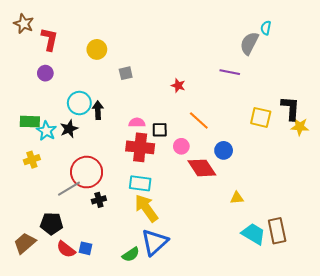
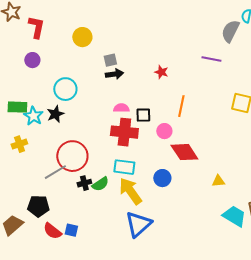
black arrow: (98, 110) -> (114, 74), moved, turned 84
orange line: (199, 121) -> (181, 106), turned 60
blue circle: (224, 150) -> (162, 178), moved
green semicircle: (131, 254) -> (100, 184), moved

